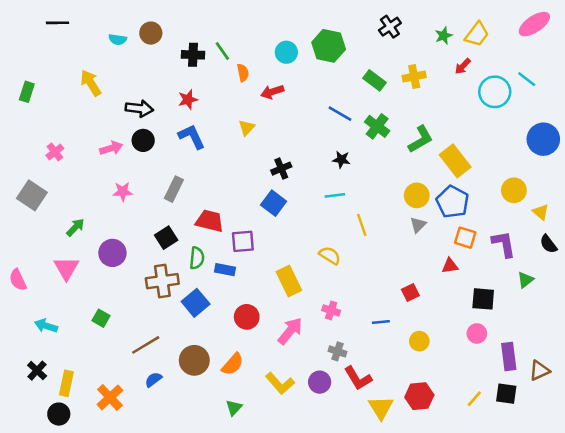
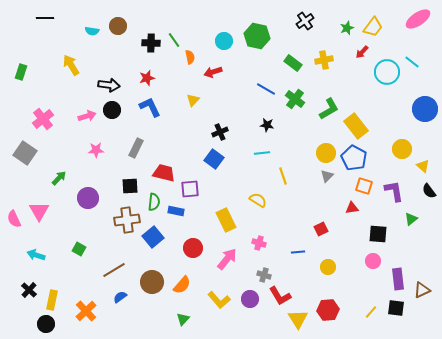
pink cross: (55, 152) -> (43, 119), size x1.5
black square: (166, 238) -> (130, 186), turned 30
pink triangle: (66, 268) -> (39, 211), moved

